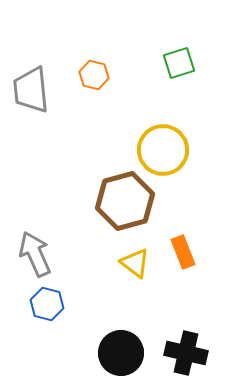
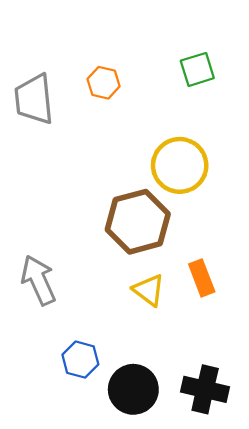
blue hexagon: (47, 304) -> (80, 360), moved

